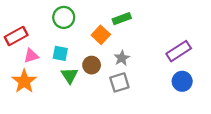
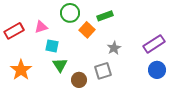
green circle: (64, 17) -> (70, 13), moved
pink triangle: (31, 56) -> (41, 27), moved
gray star: (122, 58) -> (114, 48), moved
brown circle: (92, 65) -> (79, 80), moved

